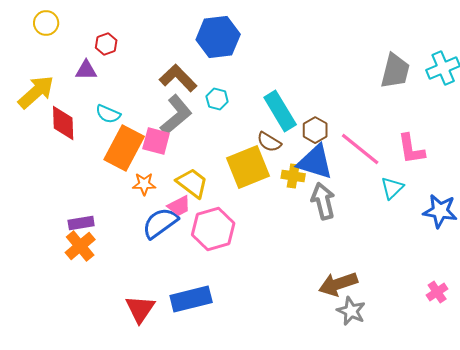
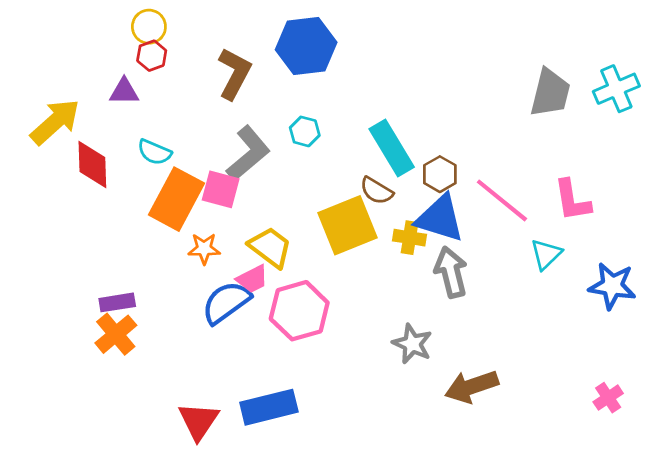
yellow circle: (46, 23) -> (149, 27), moved
brown L-shape: (178, 78) -> (234, 74), moved, turned 72
gray star: (351, 311) -> (412, 344), moved

